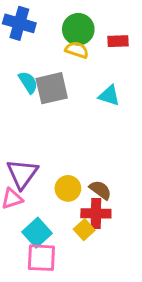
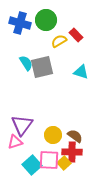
green circle: (78, 29) -> (46, 20), moved
red rectangle: (118, 41) -> (76, 35), moved, turned 48
yellow semicircle: (77, 50) -> (59, 41), turned -49
pink square: (41, 258) -> (49, 160), moved

